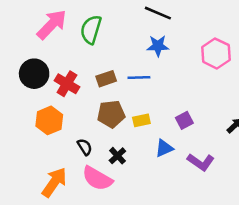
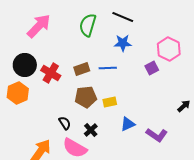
green semicircle: (91, 29) -> (88, 25), moved
orange hexagon: (49, 120) -> (18, 93), moved
purple square: (184, 120) -> (152, 68), moved

